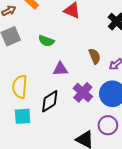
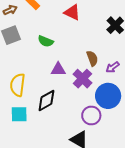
purple cross: (83, 92) -> (82, 79), moved
purple circle: (108, 125) -> (91, 115), moved

